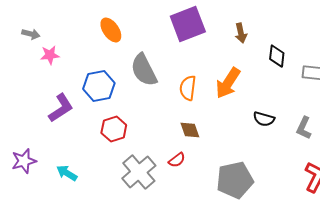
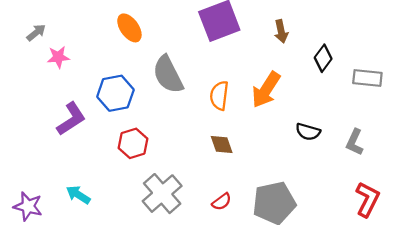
gray arrow: (31, 34) -> (36, 33), turned -54
black diamond: (277, 56) -> (323, 58), turned 30
red semicircle: (177, 160) -> (222, 202), moved
purple star: (24, 161) -> (28, 206), moved, turned 30

